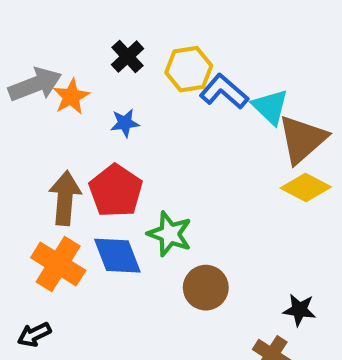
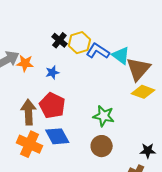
black cross: (128, 57) -> (59, 40), moved
orange star: (71, 97) -> (25, 63), turned -30
green star: (170, 234) -> (104, 116), moved

